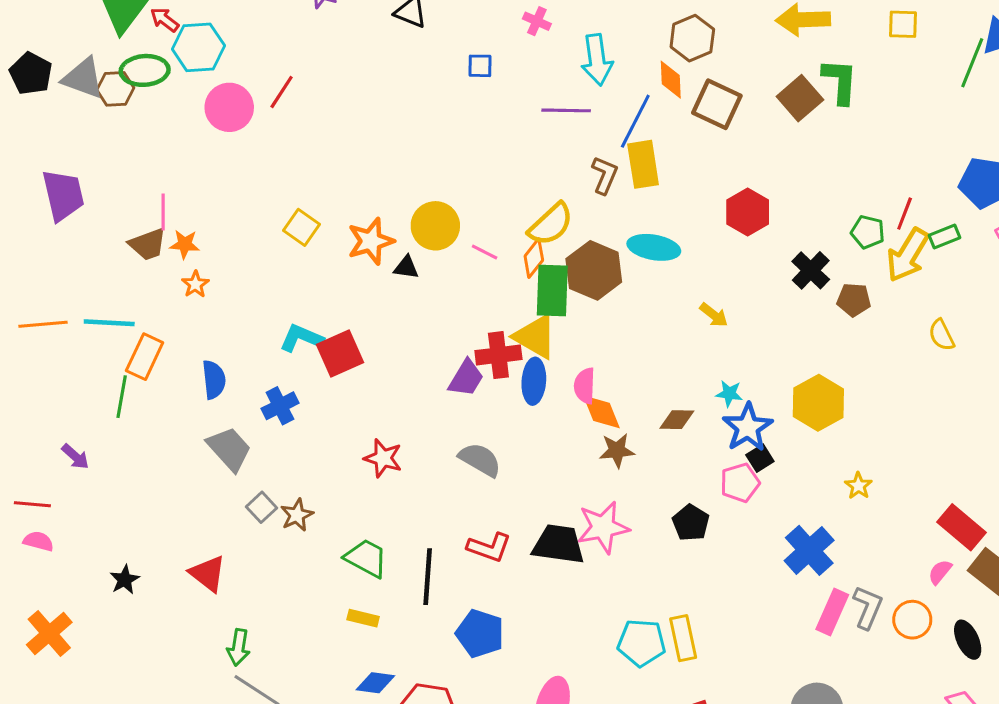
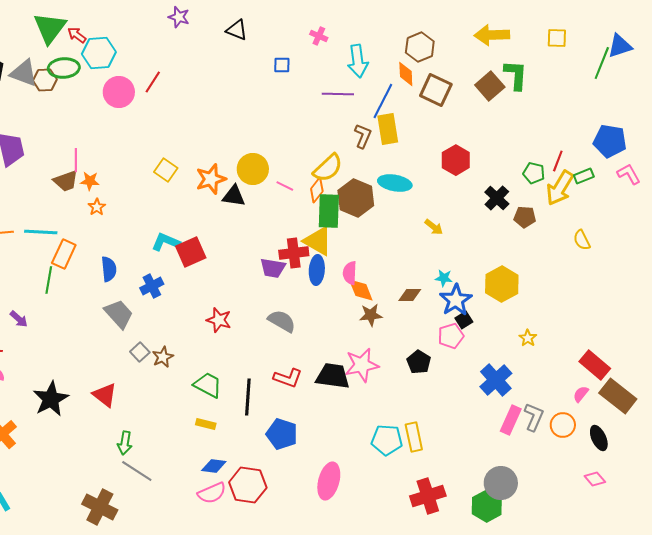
black triangle: (406, 267) -> (234, 196), size x1.4
purple trapezoid: (466, 378) -> (273, 268), turned 68
black star: (125, 580) -> (51, 399), size x1.8

